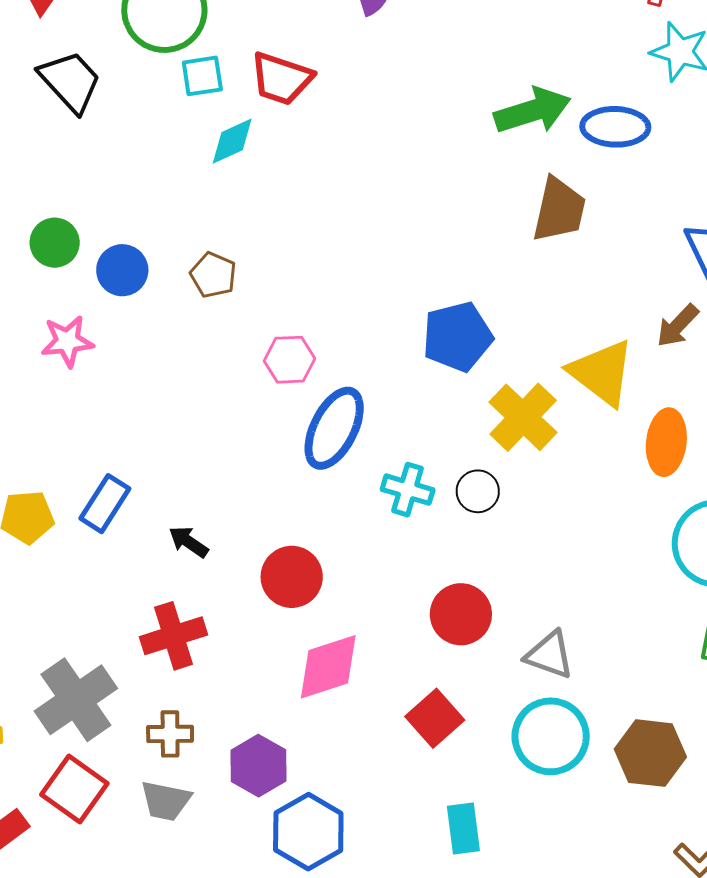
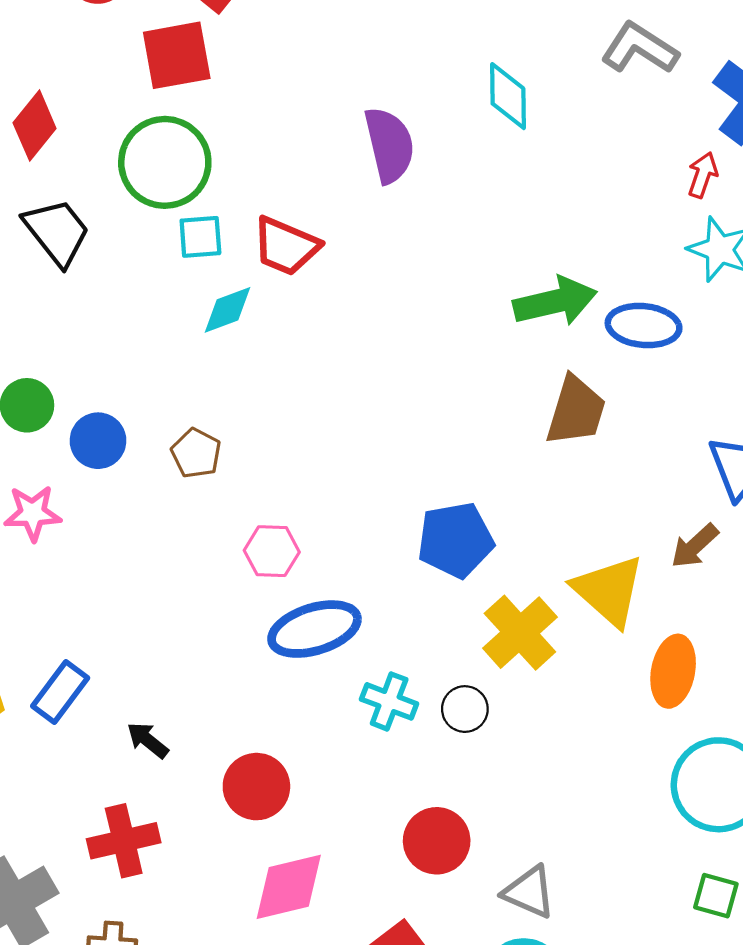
blue ellipse: (334, 428) -> (315, 629), turned 42

